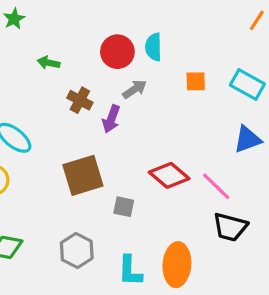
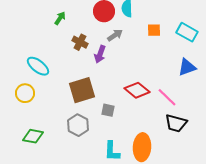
green arrow: (49, 63) -> (60, 18), turned 112
gray hexagon: (77, 251) -> (78, 125), moved

